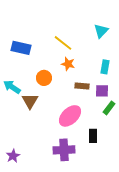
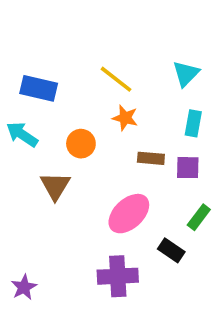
cyan triangle: (101, 31) -> (186, 74), moved
cyan arrow: (12, 87) -> (22, 134), moved
green rectangle: (109, 108) -> (199, 217), moved
black rectangle: (93, 136) -> (171, 250), turned -56

